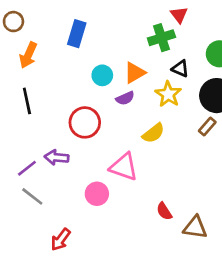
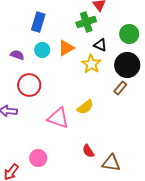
blue rectangle: (77, 34) -> (38, 22), moved
purple semicircle: (125, 98) -> (17, 55), moved, turned -136
yellow semicircle: (153, 133) -> (85, 107), moved
pink circle: (97, 194) -> (38, 158), moved

